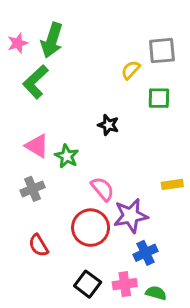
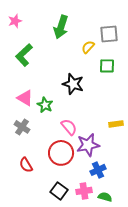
green arrow: (52, 40) -> (61, 27), moved
pink star: (18, 43) -> (15, 21), moved
black star: (108, 125) -> (73, 84), size x1.5
gray cross: (33, 189) -> (22, 127), turned -35

